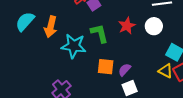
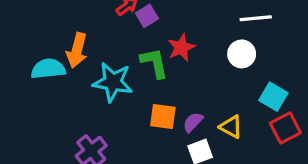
cyan semicircle: (25, 21) -> (48, 69), moved, turned 40
red star: (127, 26) -> (181, 47), moved
yellow triangle: (166, 71) -> (231, 127), moved

